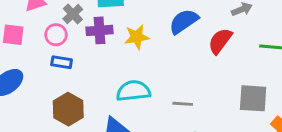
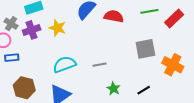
yellow star: (137, 37) -> (57, 28), turned -30
red semicircle: (220, 41) -> (114, 16), turned 78

